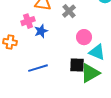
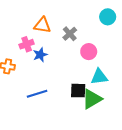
pink circle: (84, 37) -> (89, 52), moved
cyan triangle: (97, 52) -> (99, 77), turned -30

